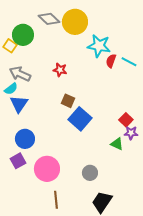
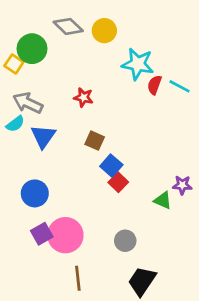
yellow circle: (75, 22) -> (104, 31), size x0.7
blue triangle: (19, 104) -> (43, 136), moved
blue square: (80, 119) -> (111, 166), size x0.7
red square: (126, 120) -> (118, 182), moved
purple square: (18, 161) -> (42, 234), moved

